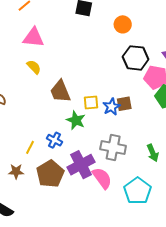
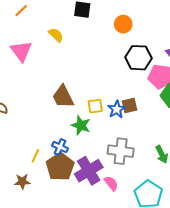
pink triangle: (33, 38) -> (21, 51), moved, turned 50
yellow semicircle: (34, 67) -> (56, 35), moved
brown pentagon: (50, 174) -> (60, 167), moved
pink semicircle: (102, 178) -> (111, 183), size x0.7

